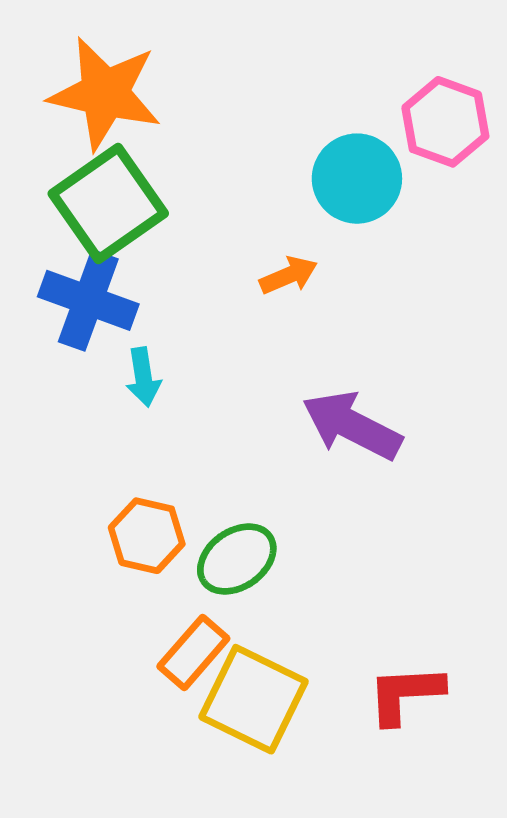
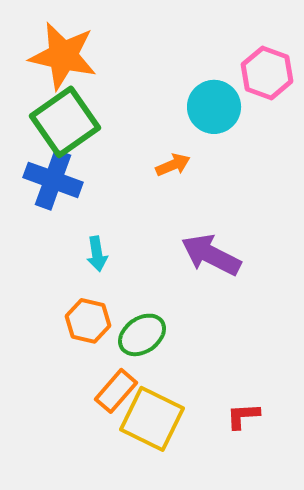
cyan arrow: (143, 377) -> (97, 254), moved
red L-shape: (405, 694) -> (243, 416), size x0.7

